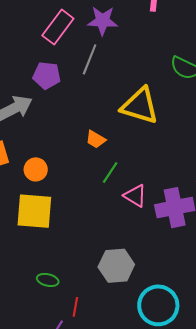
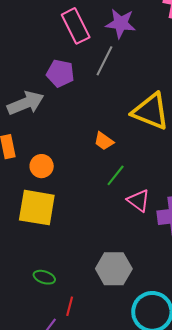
pink rectangle: (58, 27) -> (76, 26), turned -68

